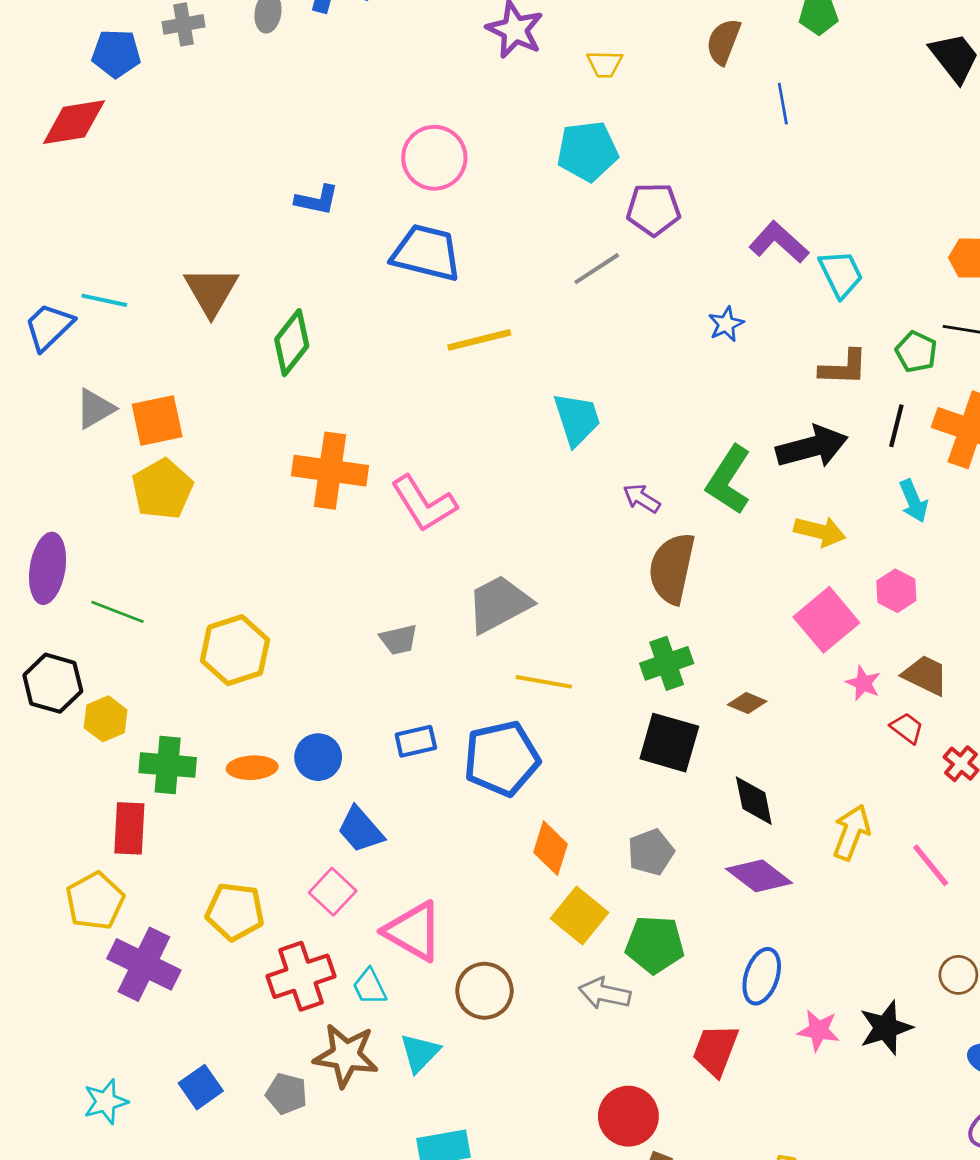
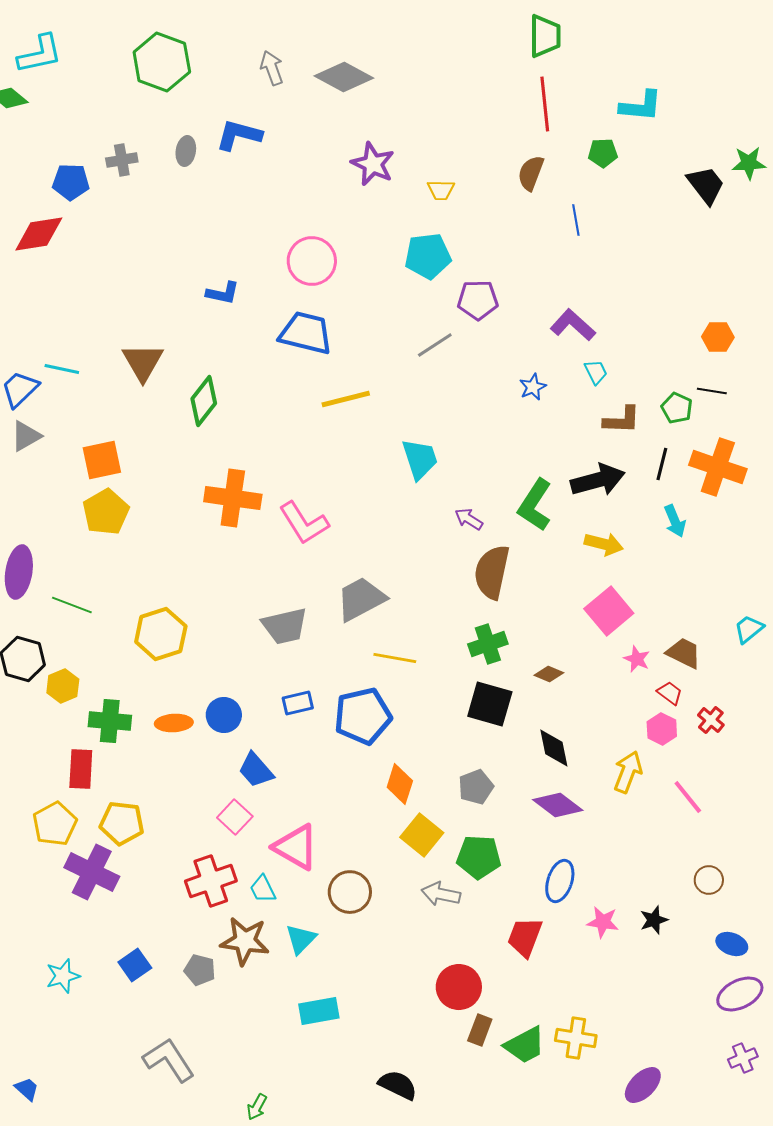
cyan trapezoid: (841, 274) -> (596, 372), moved, size x0.7
gray triangle: (95, 409) -> (26, 436), moved
pink hexagon: (896, 591) -> (662, 729), moved
gray trapezoid: (399, 640) -> (285, 626), size x1.6
yellow pentagon: (235, 912) -> (122, 823), moved
black star: (886, 1028) -> (654, 920), size x0.7

